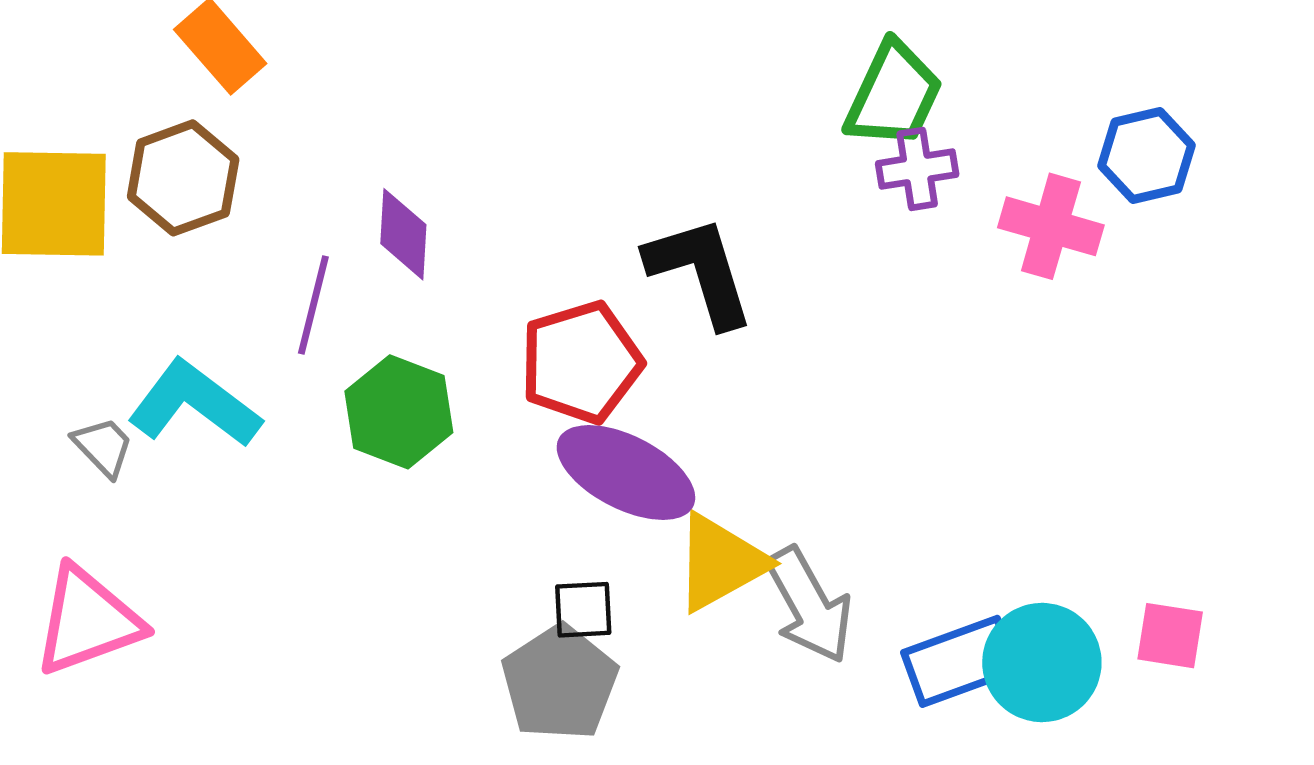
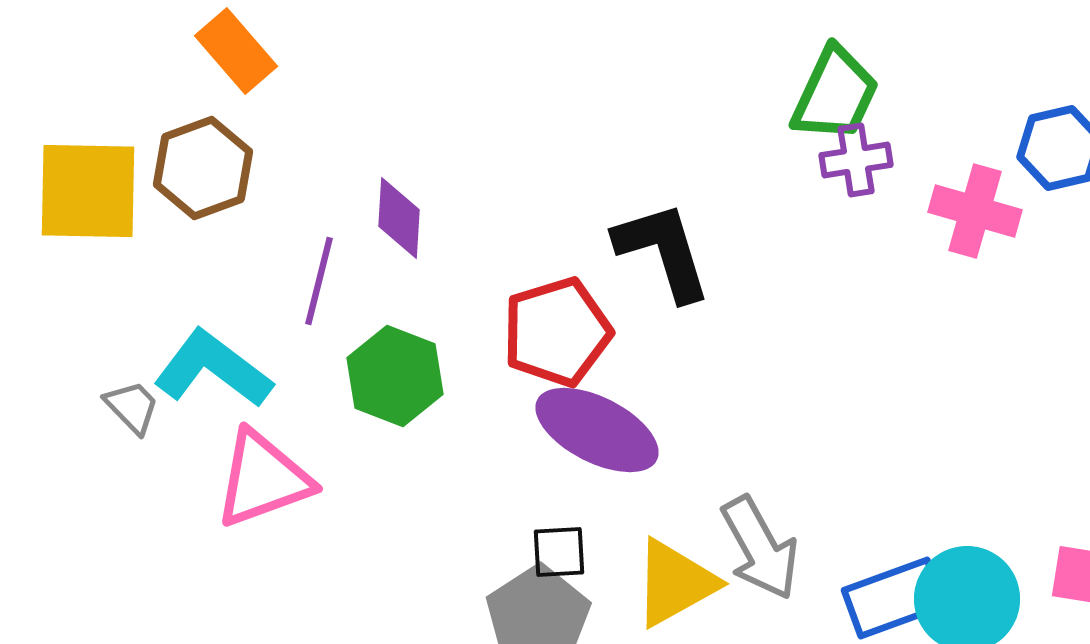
yellow triangle: (720, 562) -> (675, 583), moved
pink triangle: (87, 621) -> (263, 479), moved

